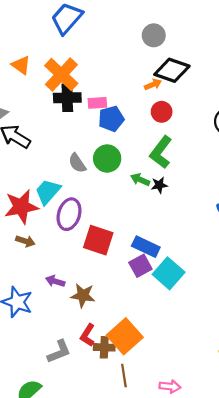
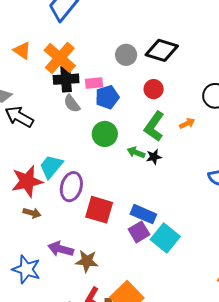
gray circle: (154, 35) -> (126, 55), moved
orange arrow: (153, 84) -> (187, 123), moved
gray semicircle: (77, 163) -> (72, 104), moved
purple arrow: (55, 281) -> (61, 249), size x1.4

